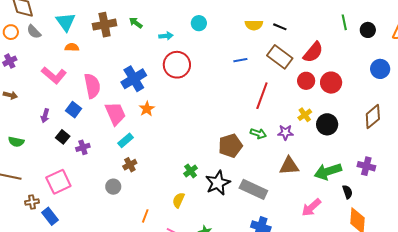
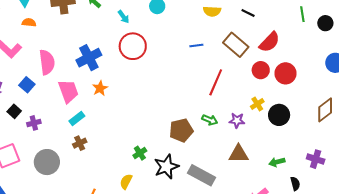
black line: (280, 27) -> (248, 13), moved
cyan arrow: (166, 36) -> (124, 17), turned 56
green arrow: (328, 172) -> (277, 162), size x0.6
gray circle: (113, 187) -> (47, 162), moved, size x1.6

